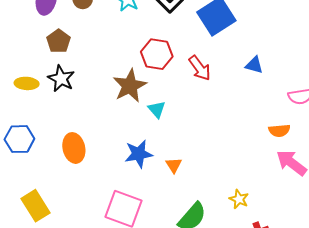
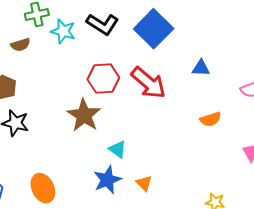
red arrow: (200, 68) -> (148, 83), size x1.4
cyan triangle: (157, 109) -> (118, 149), moved
orange semicircle: (279, 131) -> (210, 119), moved

